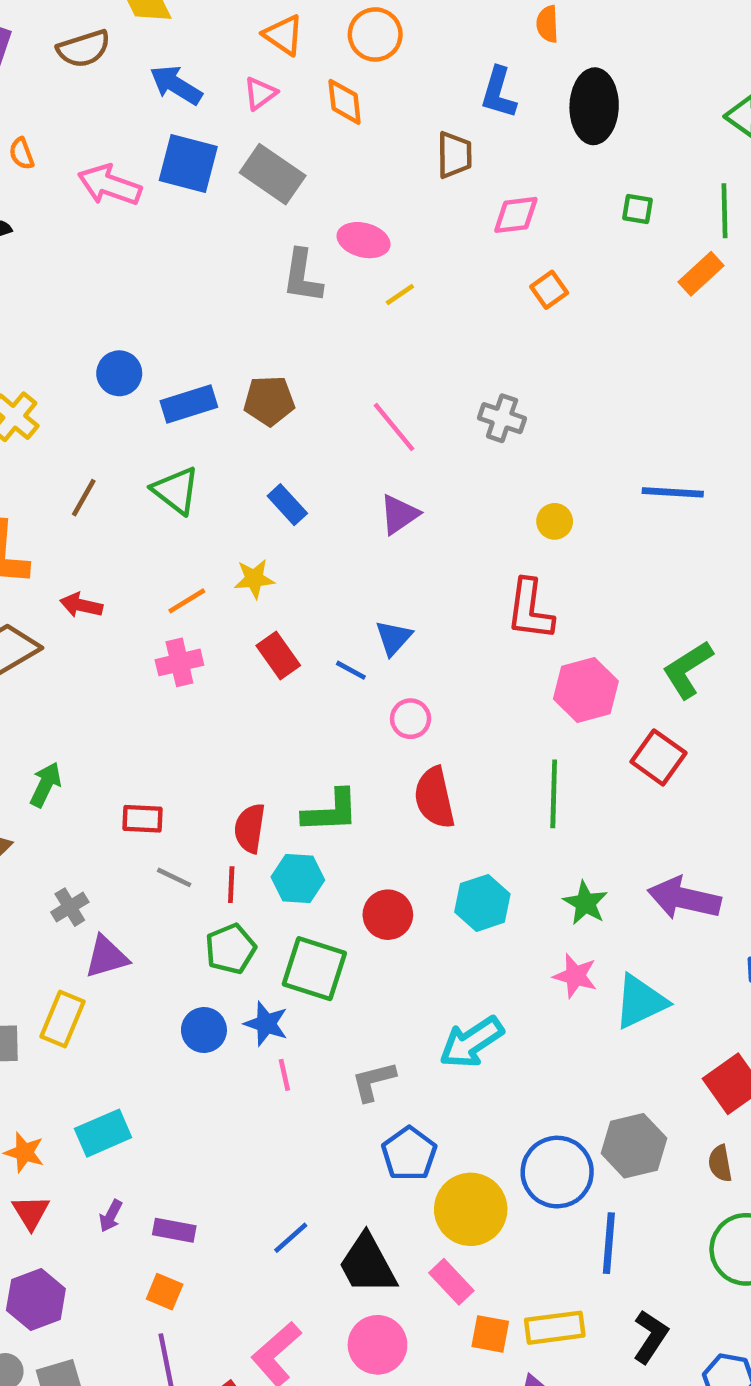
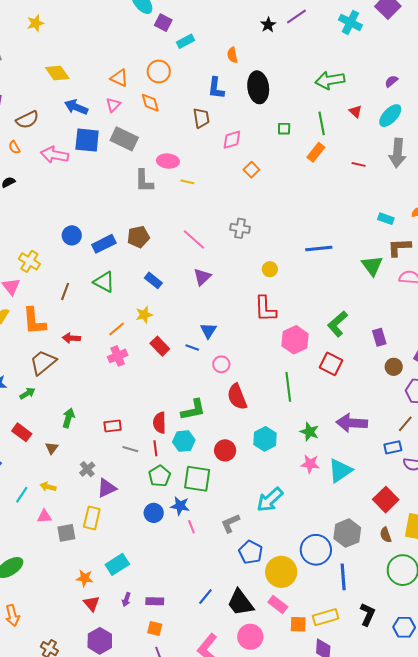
brown semicircle: (84, 49) -> (27, 120), moved
yellow line: (400, 294) -> (187, 182), turned 56

